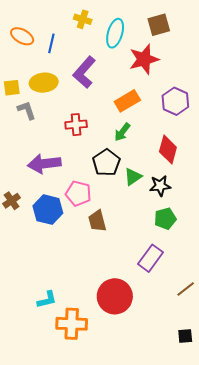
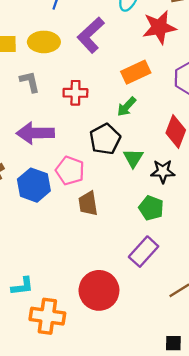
gray L-shape: (27, 110) -> (30, 82), moved
green triangle: (133, 177) -> (133, 158), turned -30
green pentagon: (165, 219) -> (151, 208), moved, turned 30

